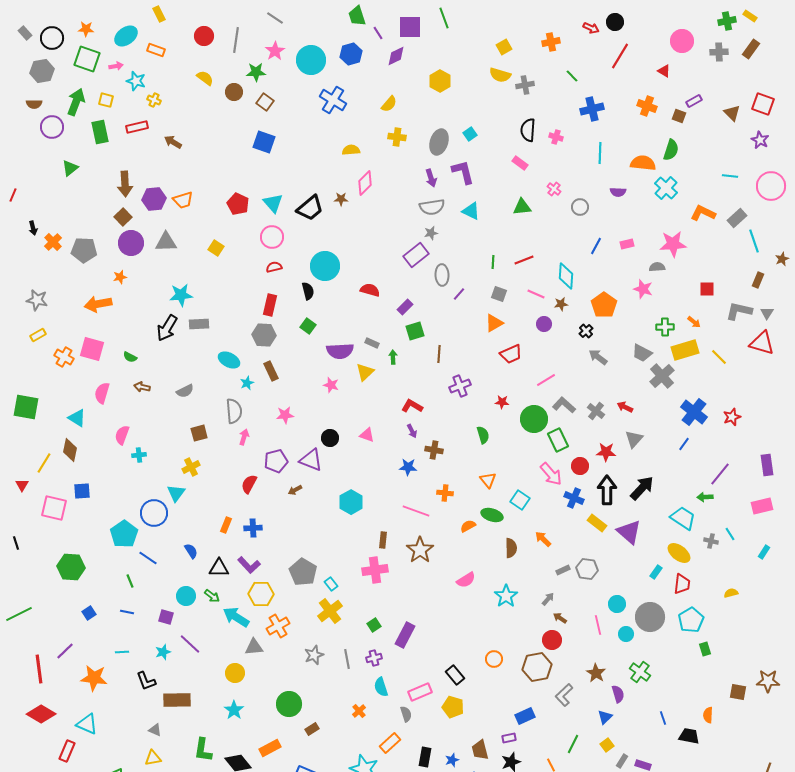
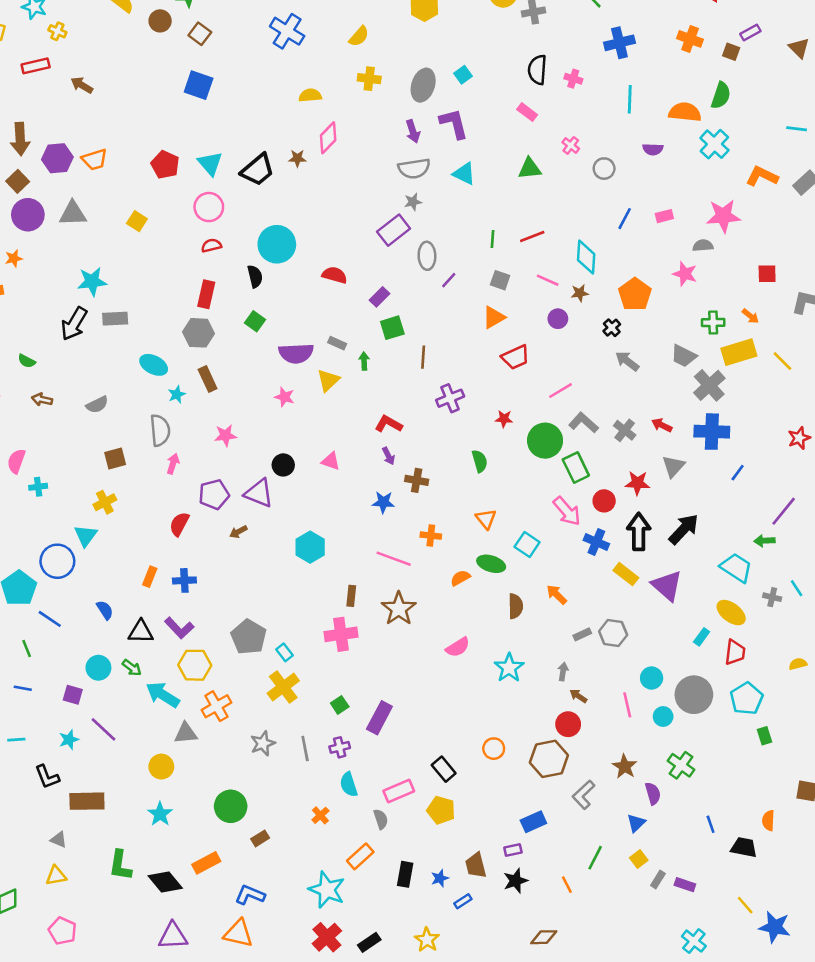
blue cross: (694, 412) -> (712, 432), moved, turned -36
gray arrow: (548, 599) -> (563, 672), turned -32

